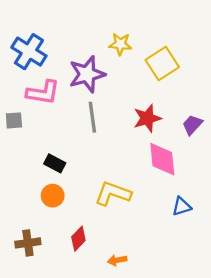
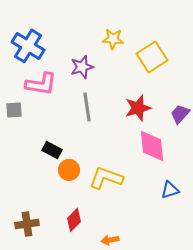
purple star: (87, 74) -> (82, 67), size x0.7
orange circle: (53, 196) -> (69, 170), moved

